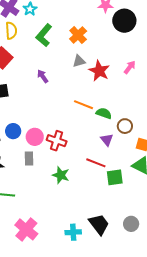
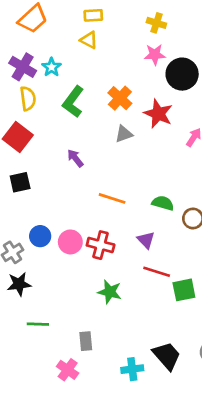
red star: (99, 71) -> (158, 114), moved
orange line: (83, 105) -> (112, 198), moved
purple triangle: (107, 140) -> (146, 240), moved
gray rectangle: (29, 158) -> (86, 341), moved
pink cross: (26, 229) -> (68, 370), size x0.7

